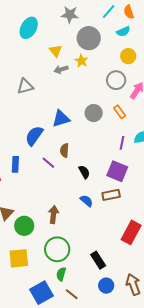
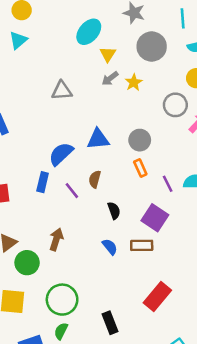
cyan line: (109, 12) -> (183, 18), turned -56
cyan ellipse: (29, 28) -> (89, 32), moved
yellow star: (81, 61) -> (134, 82), moved
gray arrow: (61, 69) -> (110, 78), turned -32
orange rectangle: (120, 112) -> (140, 168), moved
purple line: (122, 143) -> (168, 184), turned -48
blue rectangle: (15, 164) -> (43, 182), moved
brown arrow: (53, 214) -> (56, 239), moved

